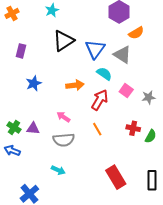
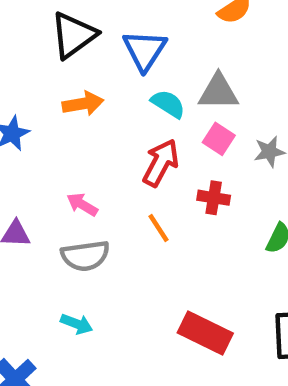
gray triangle: (122, 55) -> (218, 92), moved, turned -30
orange arrow: (75, 85) -> (83, 104), moved
red cross: (133, 128) -> (214, 198), moved
red rectangle: (116, 177) -> (205, 333), turned -30

